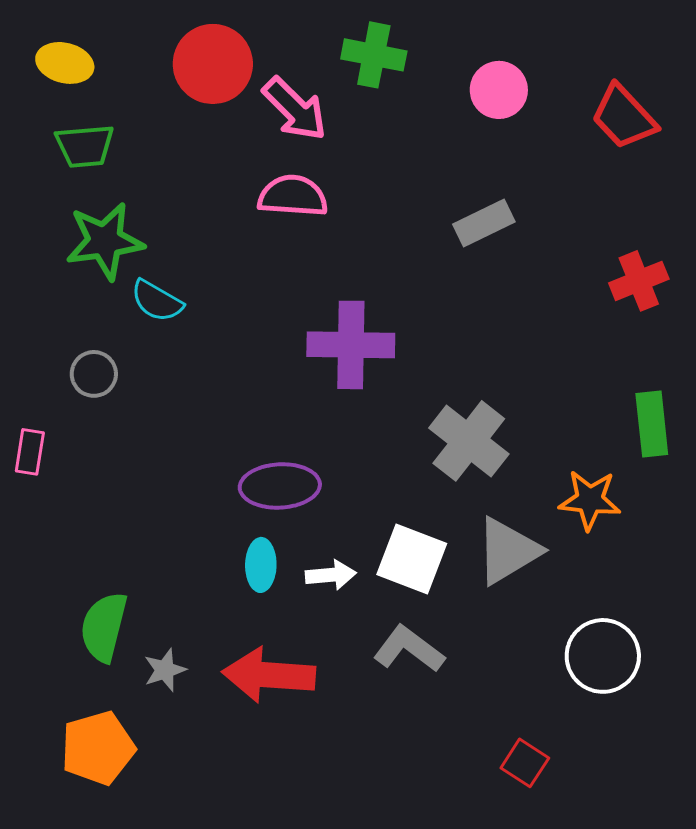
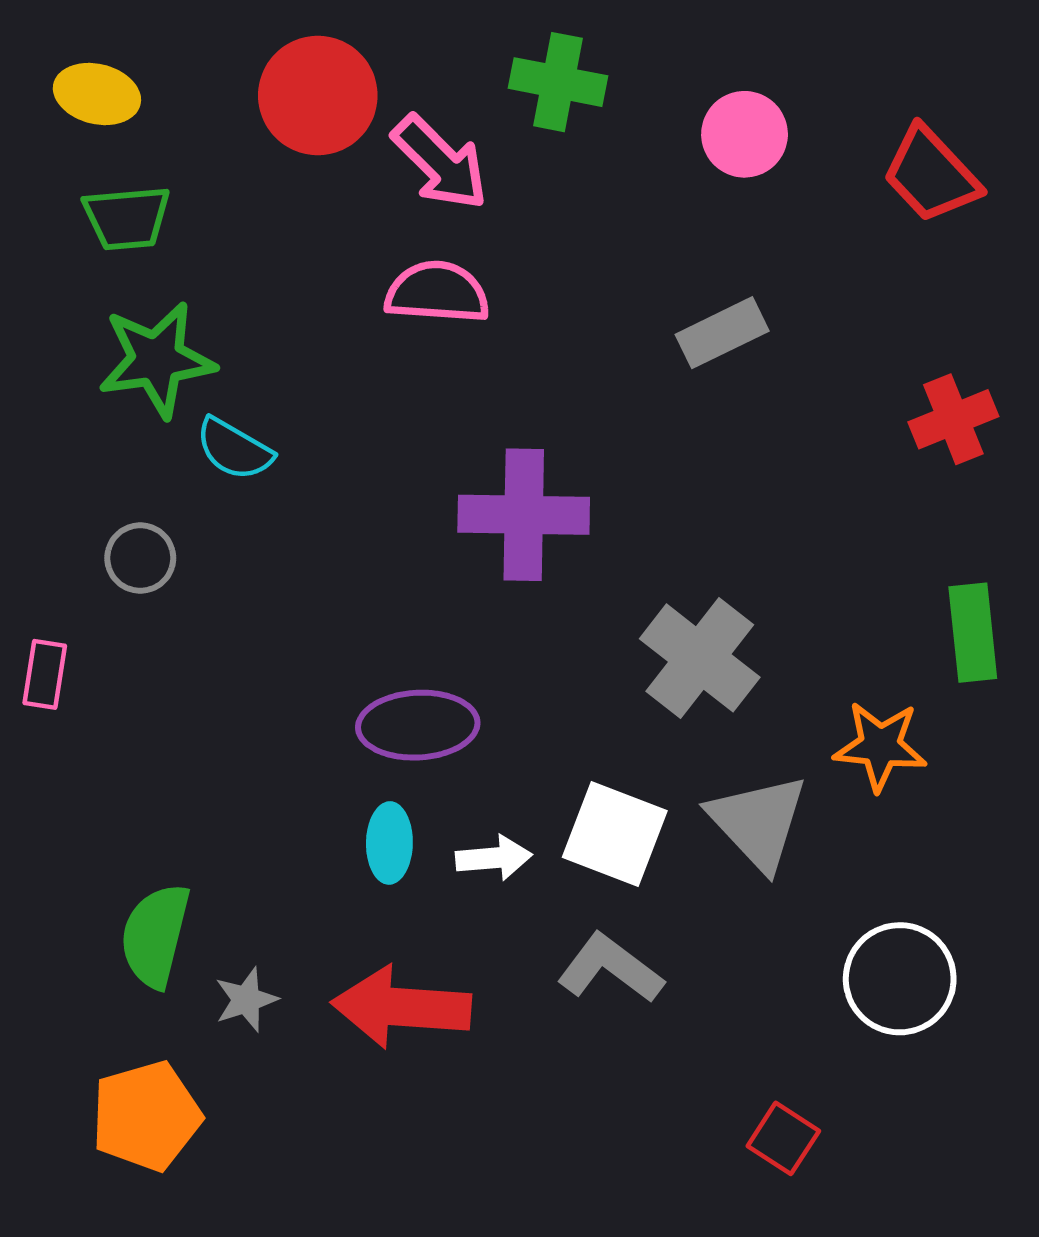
gray triangle: (508, 551) -> (758, 822), turned -42

